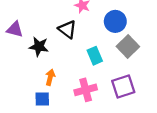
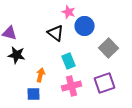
blue circle: (115, 21) -> (84, 26), moved
black star: (39, 47) -> (16, 55), moved
cyan rectangle: (95, 56) -> (68, 61), moved

